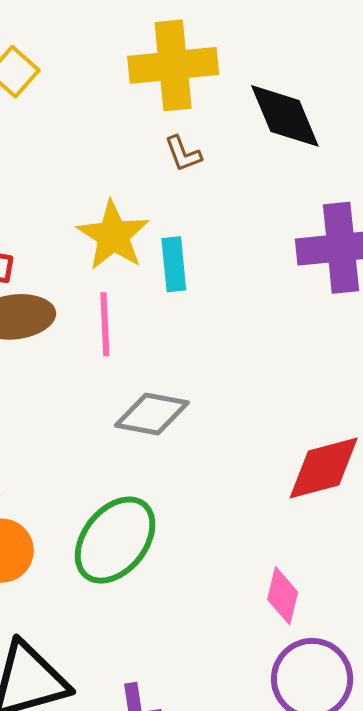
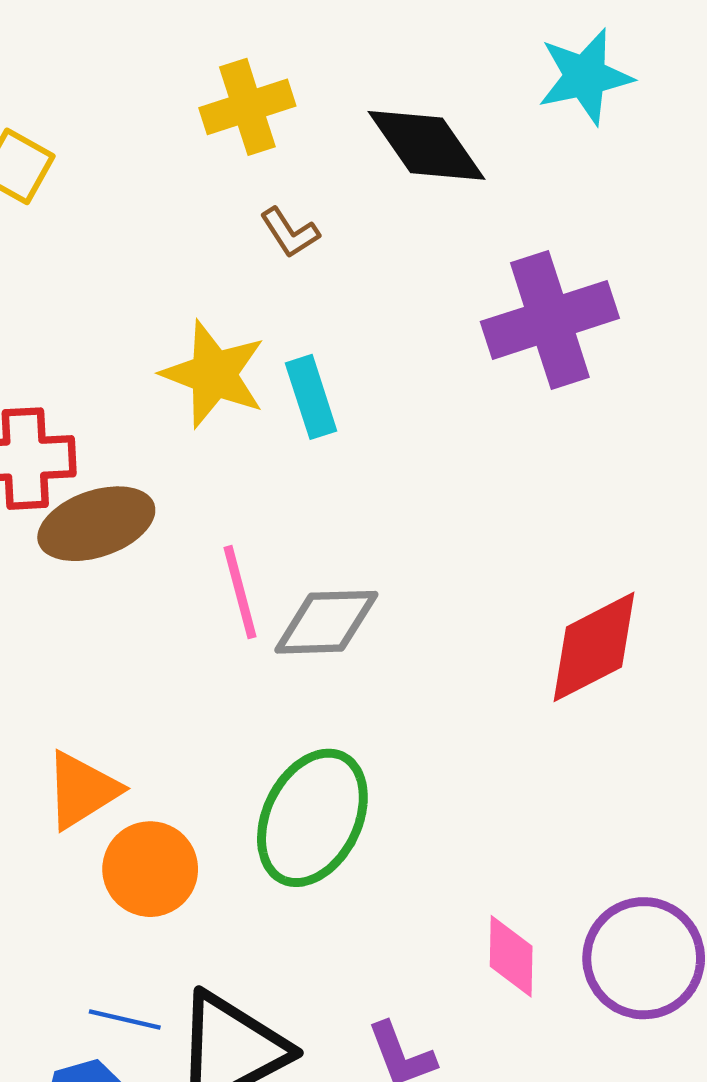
yellow cross: (173, 65) -> (247, 107), size x0.7
pink line: (105, 324) -> (240, 592), moved
pink diamond: (283, 596) -> (511, 956), moved

